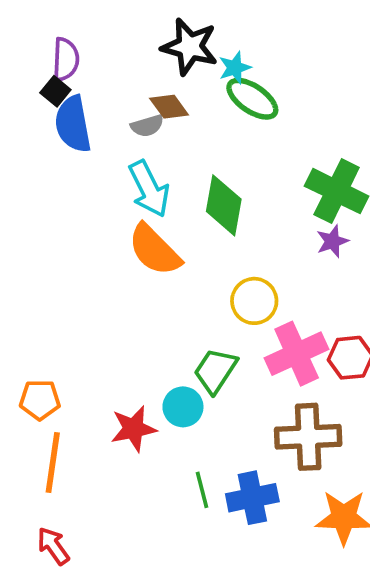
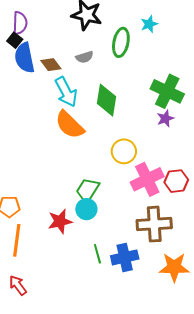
cyan star: (235, 68) -> (149, 24), moved
green ellipse: (252, 99) -> (121, 42), turned 68
brown diamond: (169, 107) -> (51, 65), moved
gray semicircle: (147, 126) -> (85, 57), moved
green trapezoid: (215, 371) -> (88, 190), moved

